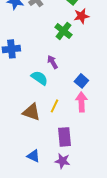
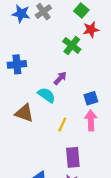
purple arrow: (52, 62) -> (60, 78), turned 72
blue square: (81, 81) -> (91, 98), turned 32
brown triangle: (31, 112) -> (24, 113), moved

